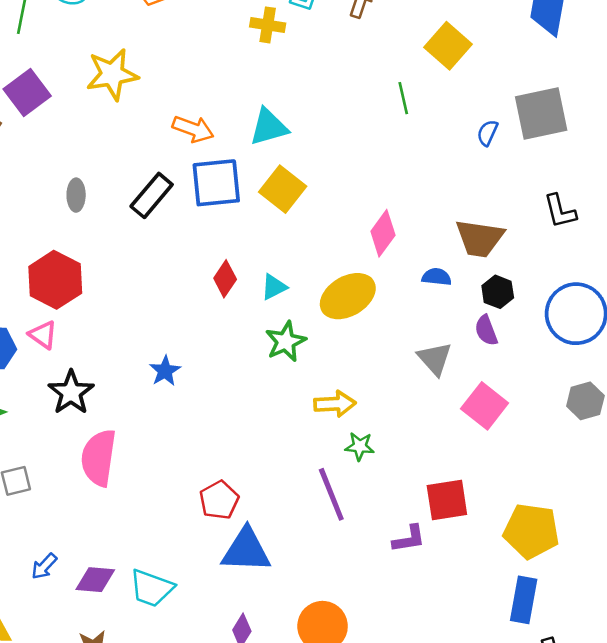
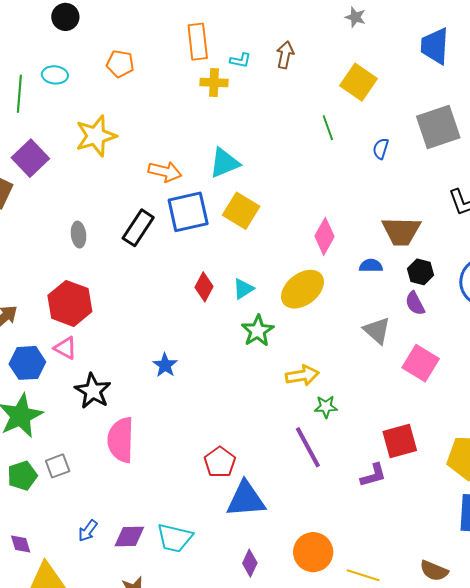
blue semicircle: (487, 133) -> (381, 149), moved

